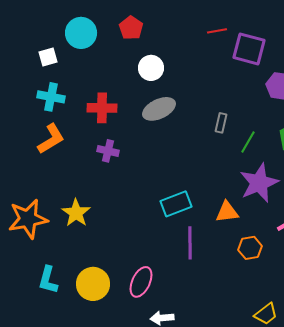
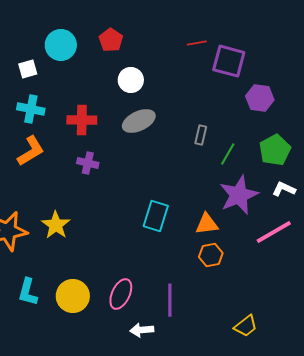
cyan rectangle: (176, 204) -> (156, 216), turned -52
purple line: (190, 243) -> (170, 300), moved
orange hexagon: (250, 248) -> (211, 255), moved

